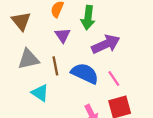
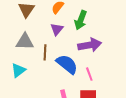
cyan triangle: (40, 93) -> (18, 70), moved, turned 35

